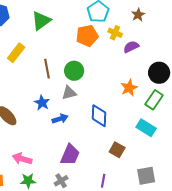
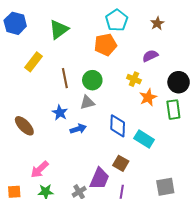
yellow cross: (115, 33) -> (134, 79), moved
green rectangle: (154, 100) -> (173, 110), turned -42
cyan rectangle: (146, 128) -> (144, 139), moved
brown square: (117, 150) -> (121, 163), moved
purple trapezoid: (70, 155) -> (99, 179), moved
pink arrow: (22, 159) -> (40, 169), turned -60

